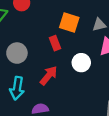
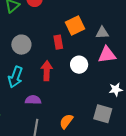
orange square: (69, 22) -> (75, 25), turned 36
red arrow: (49, 75) -> (47, 71), turned -48

